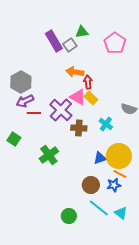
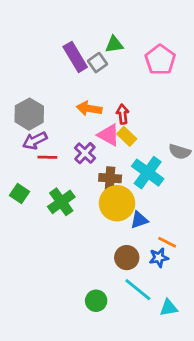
orange arrow: (75, 72) -> (89, 109), moved
purple cross: (61, 110) -> (85, 153), size x0.7
cyan cross: (106, 124) -> (148, 173), size x1.6
green cross: (49, 155) -> (61, 202), moved
yellow circle: (119, 156) -> (117, 203), moved
cyan triangle: (121, 213) -> (169, 308), moved, turned -48

